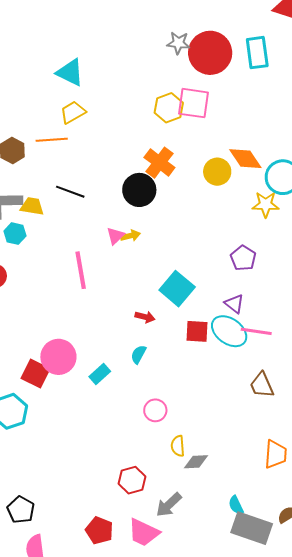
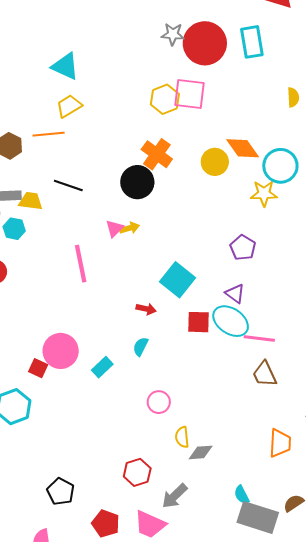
pink line: (256, 331) -> (259, 339), moved
red square: (36, 373) -> (38, 368), size x0.7
black pentagon: (21, 510) -> (61, 492), moved

